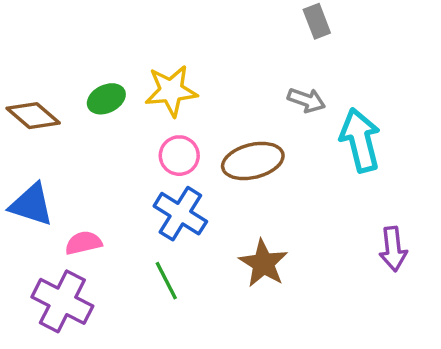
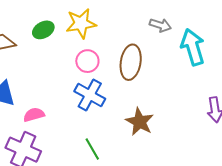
brown ellipse: (253, 161) -> (131, 62), turned -64
green line: (166, 281) -> (92, 149), moved

